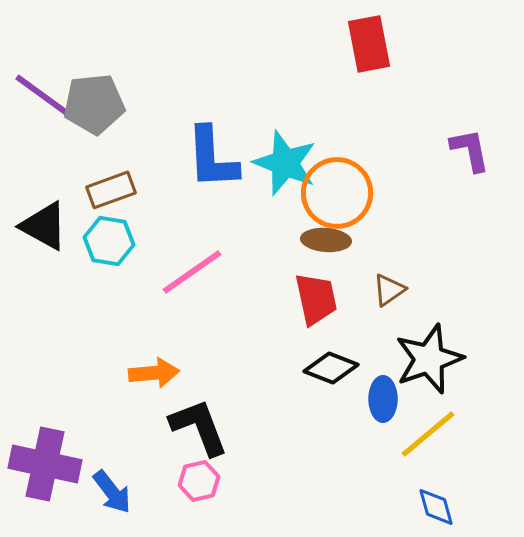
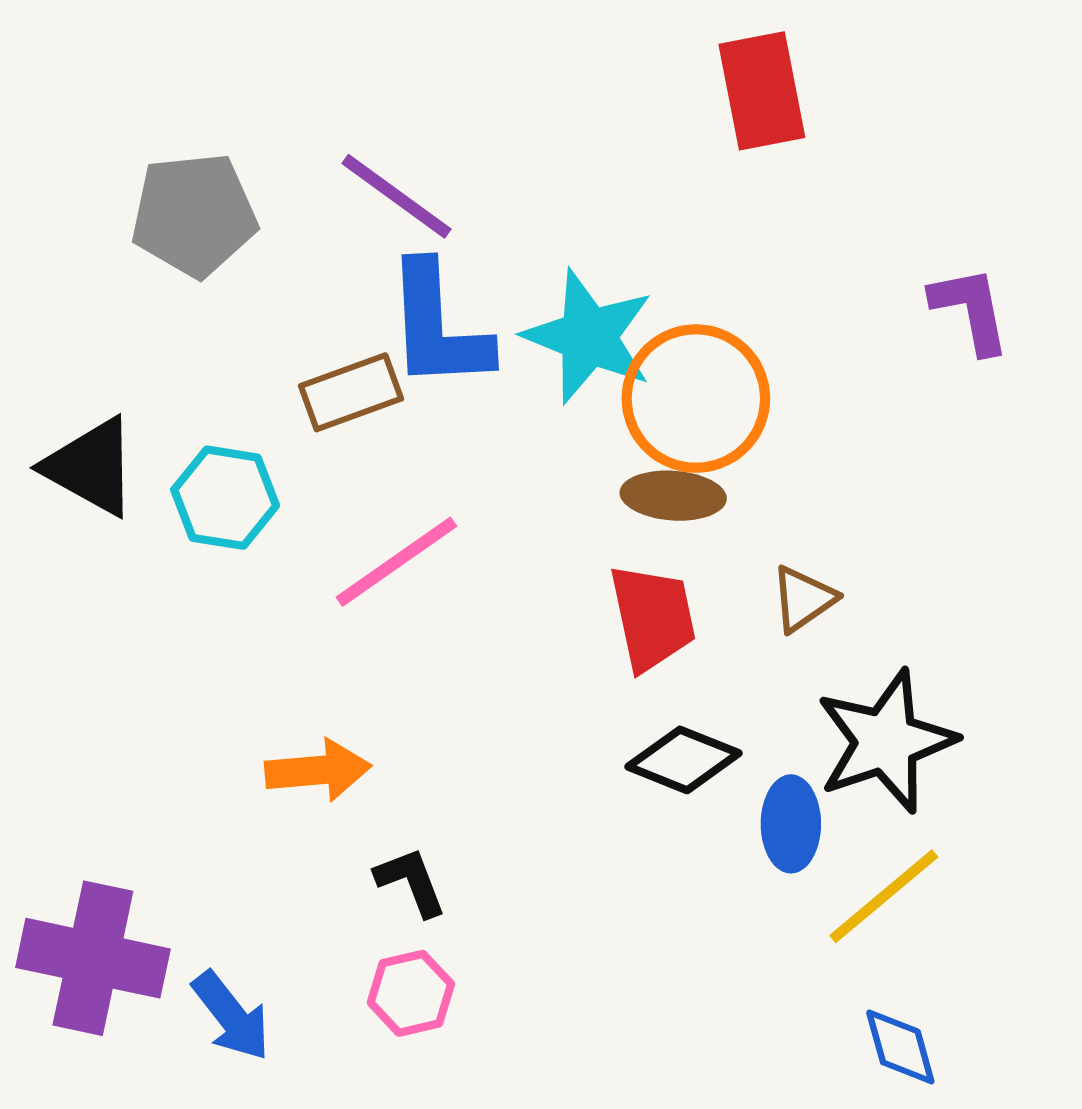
purple line: (42, 95) -> (396, 196), moved
brown rectangle: (111, 190) -> (351, 392), moved
black L-shape: (199, 427) -> (411, 882), size x0.6

